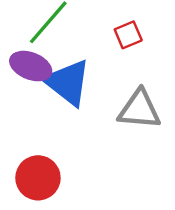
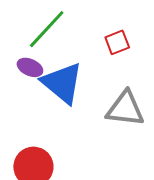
purple ellipse: (31, 66) -> (30, 67), size x0.7

